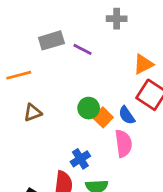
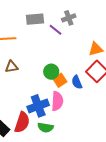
gray cross: (117, 19) -> (69, 18), moved, turned -32
pink semicircle: (123, 143) -> (57, 101), moved
blue cross: (80, 159) -> (38, 106), size x1.5

